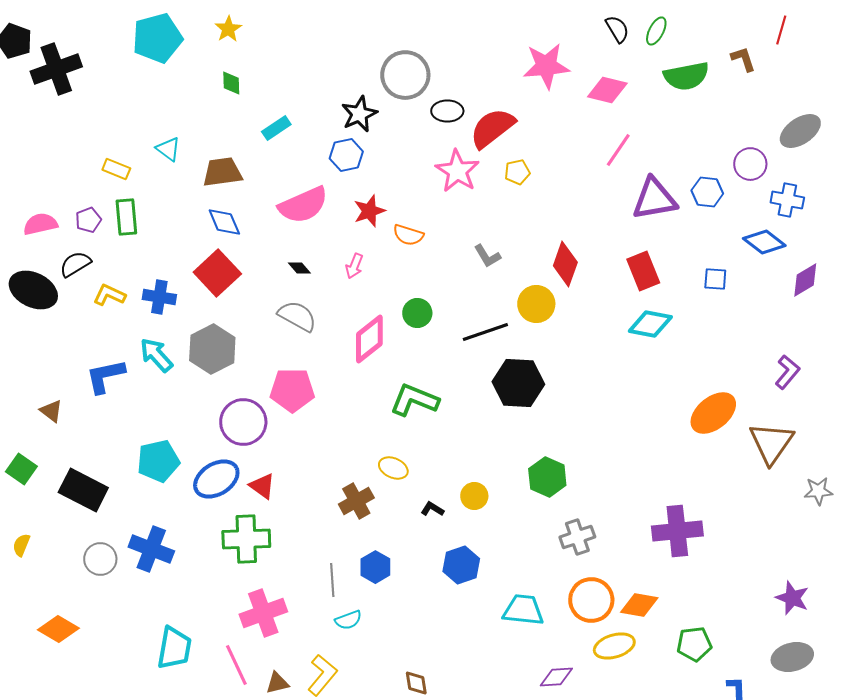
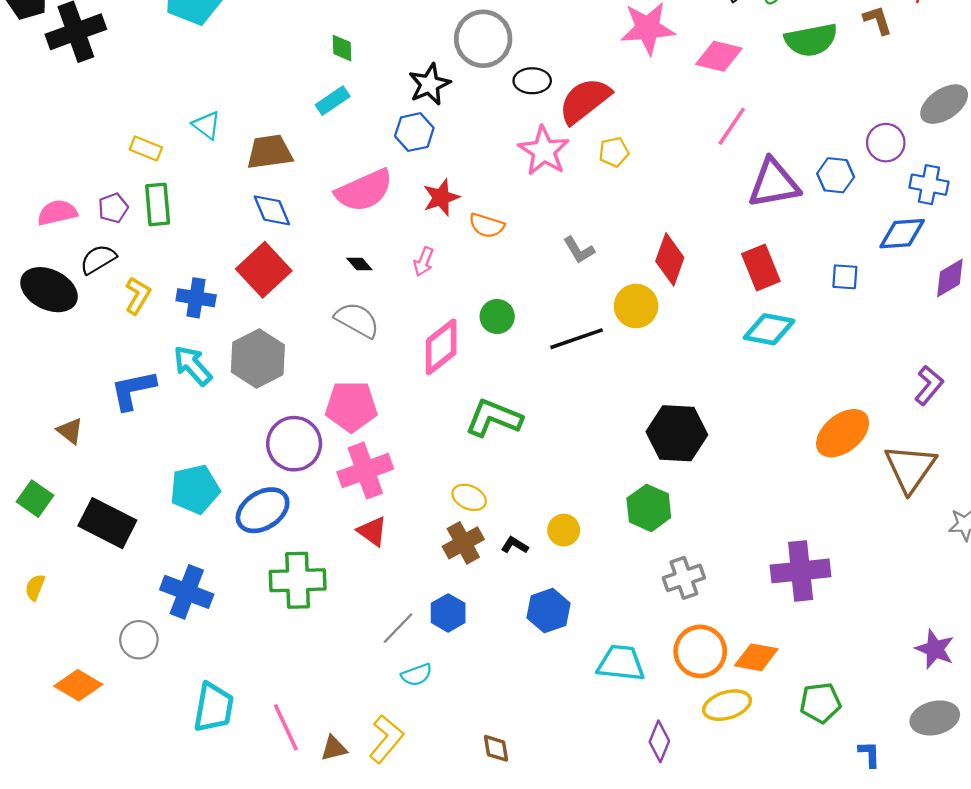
green diamond: (231, 83) -> (342, 48), moved
blue diamond: (764, 242) -> (902, 234), turned -42
yellow L-shape: (109, 295) -> (138, 295), turned 96
black hexagon: (518, 383) -> (677, 433), moved
red triangle: (262, 486) -> (372, 531), moved
brown cross: (356, 501) -> (463, 543), moved
gray circle: (100, 559) -> (139, 640), moved
gray line: (332, 580) -> (398, 628), turned 48
pink cross: (263, 613) -> (365, 471), moved
purple diamond: (556, 677) -> (659, 741), turned -64

